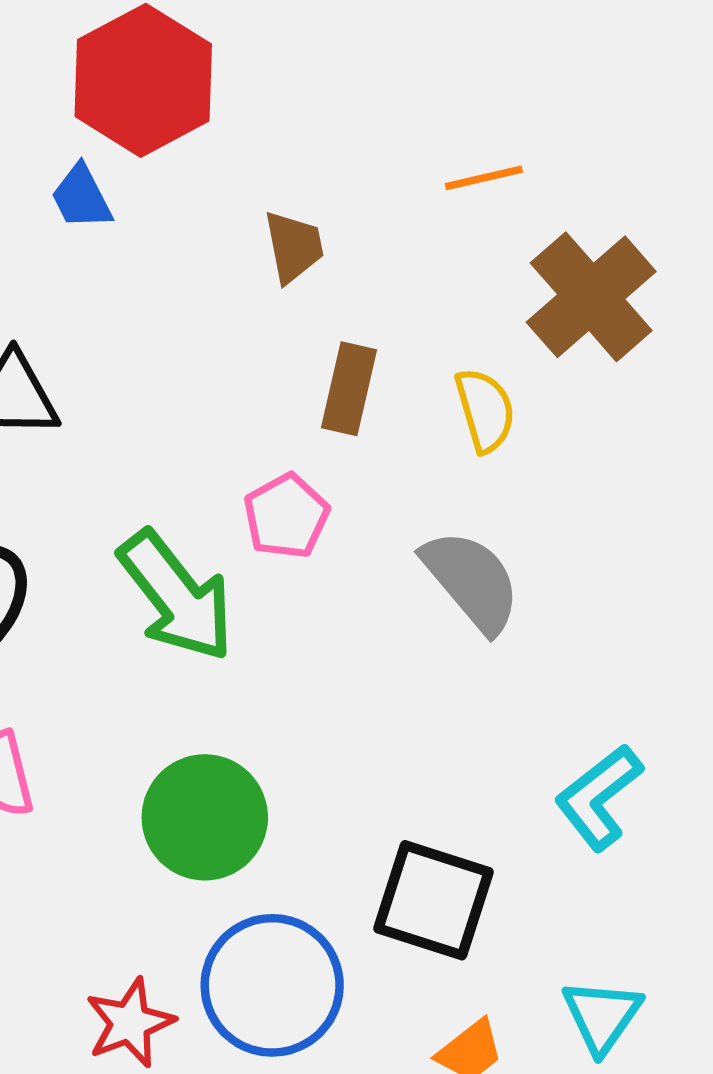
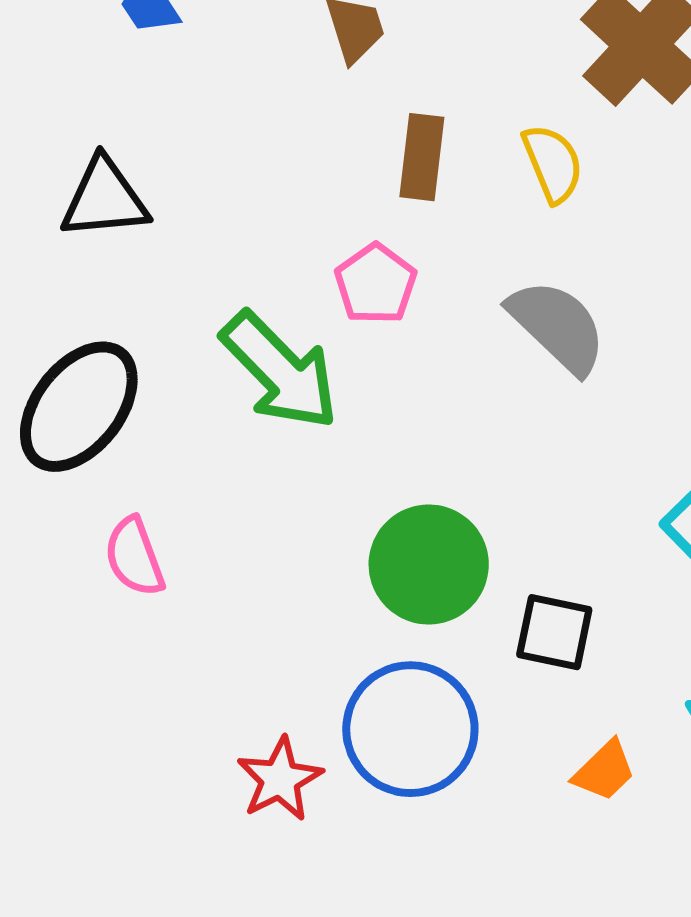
green circle: (205, 817) -> (429, 564), moved
black square: (434, 900) -> (554, 632), size x0.7

